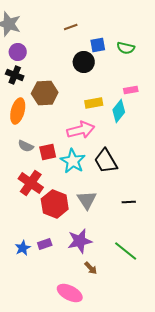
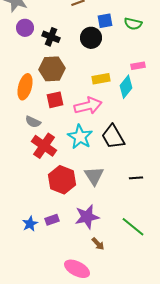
black cross: (15, 75) -> (51, 37), moved
red square: (48, 152) -> (55, 100), moved
red cross: (31, 183) -> (44, 146), moved

